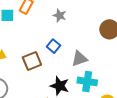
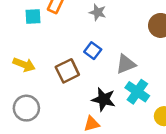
cyan cross: (87, 81) -> (137, 92), turned 30

